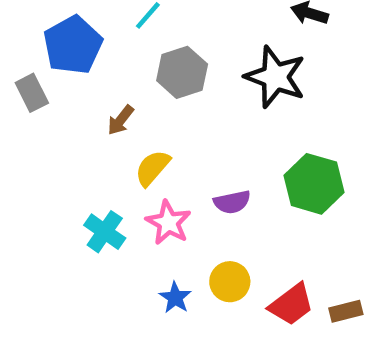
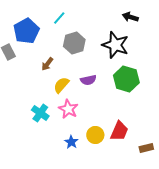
green hexagon: (314, 184) -> (126, 79), moved
purple semicircle: (232, 202) -> (88, 80), moved
red trapezoid: (291, 304) -> (119, 131), moved, turned -30

